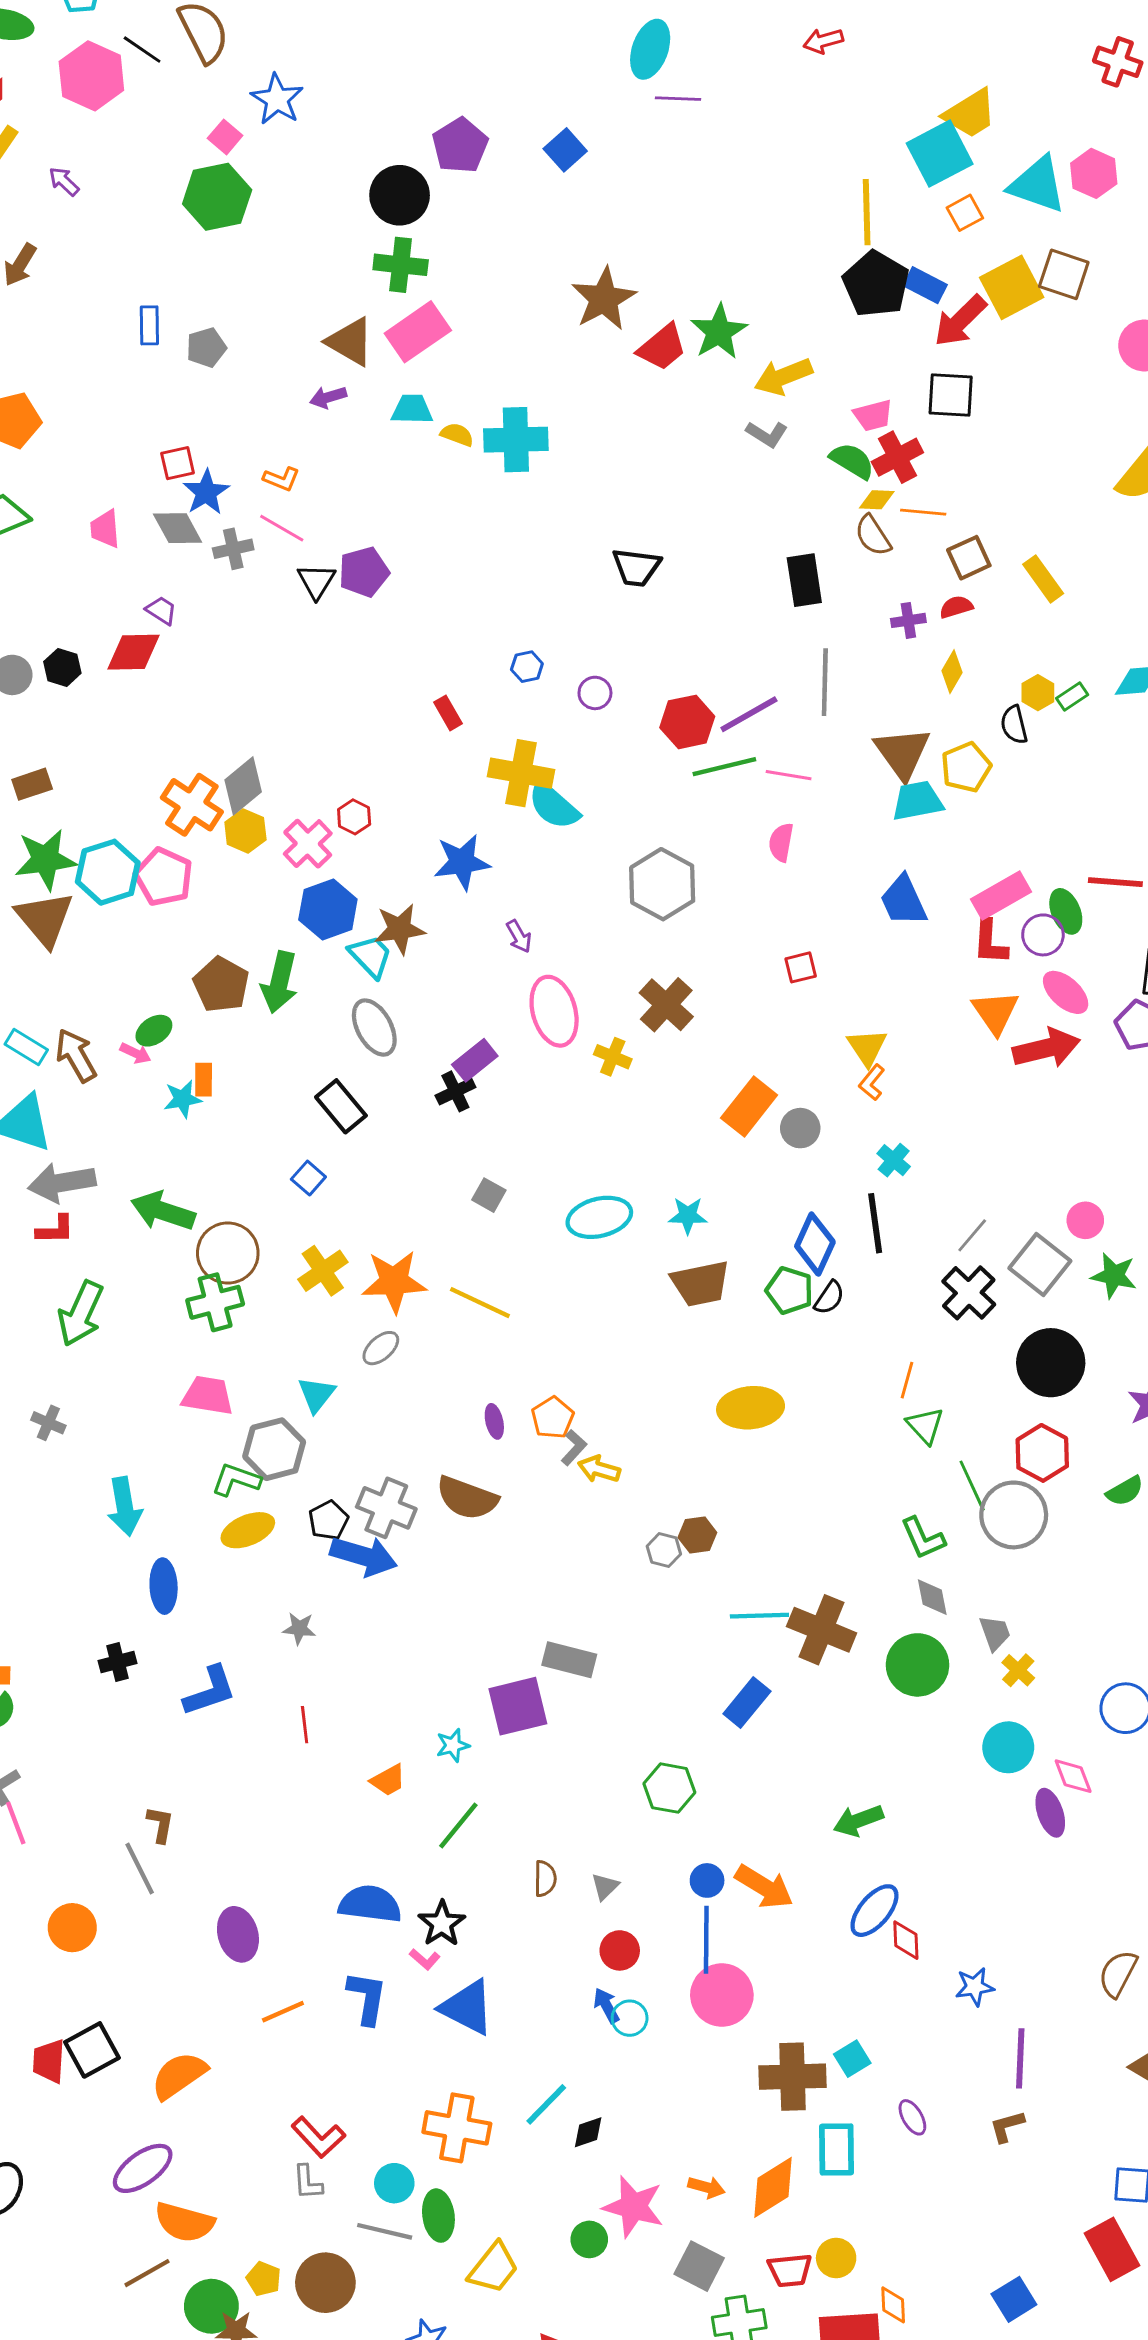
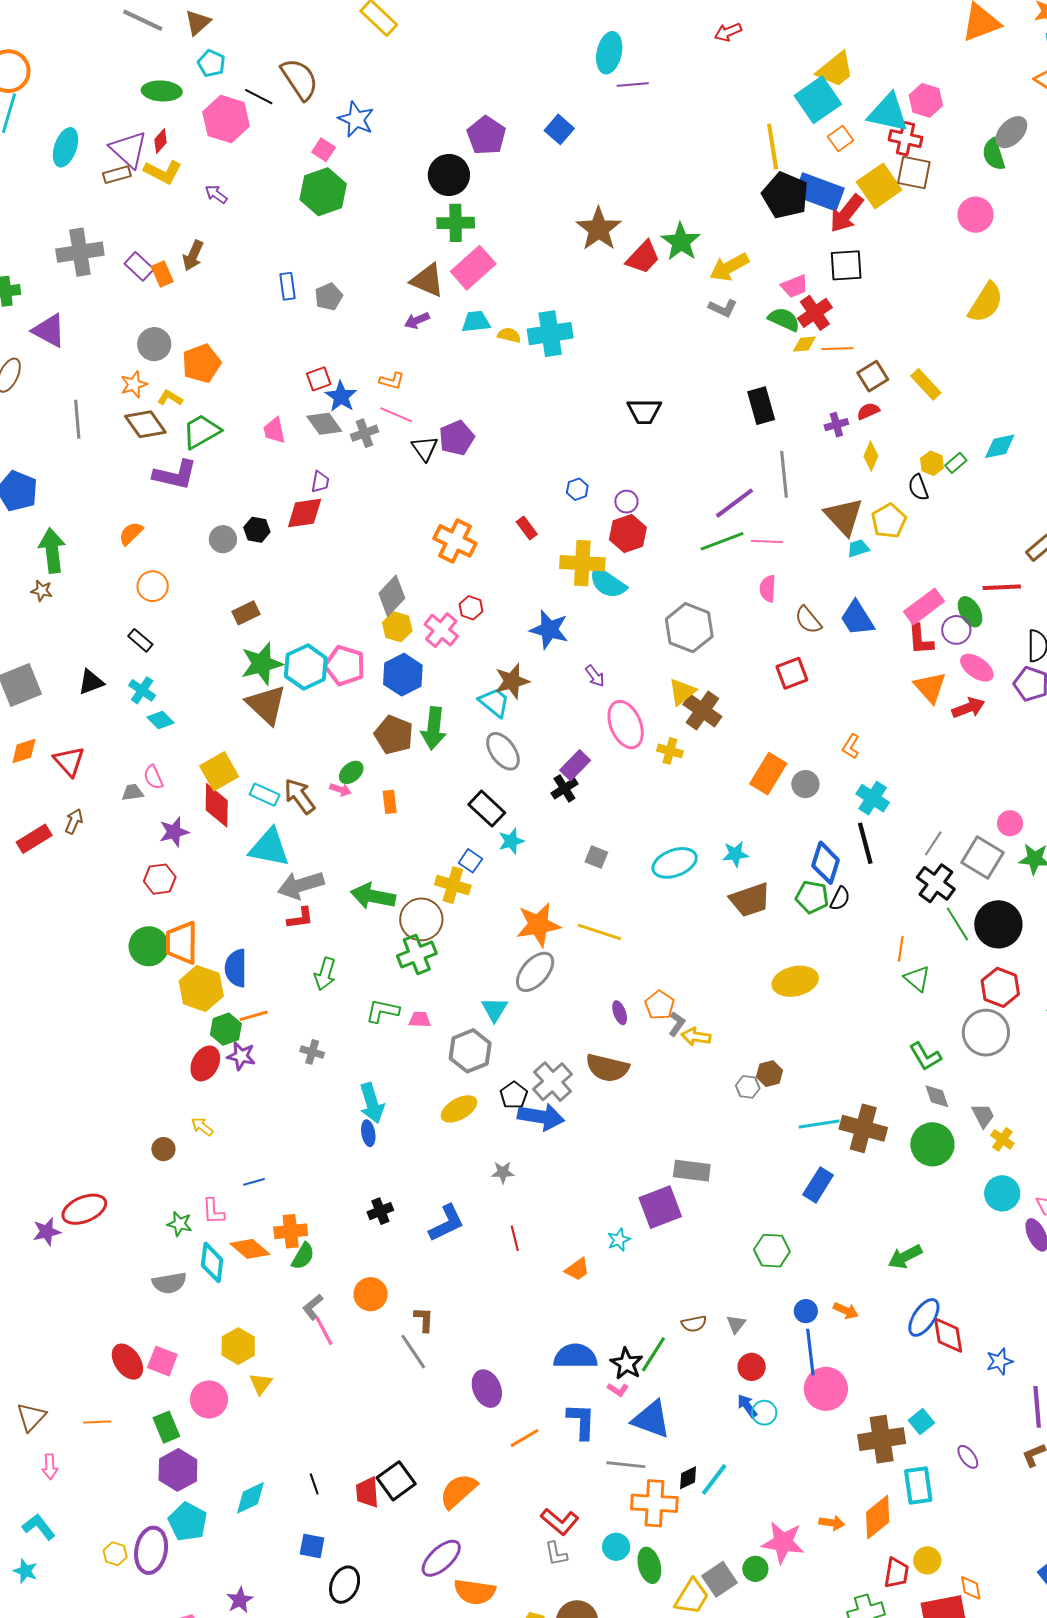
red cross: (1118, 62) -> (905, 139), moved
blue rectangle: (925, 285) -> (819, 192), size x1.6
brown semicircle: (873, 535) -> (808, 620), moved
purple trapezoid: (161, 610) -> (320, 482), turned 75
red hexagon: (687, 722) -> (628, 534), moved
cyan trapezoid: (917, 801) -> (858, 548), size x0.6
orange cross: (192, 805) -> (455, 541), moved
blue star: (462, 862) -> (549, 630), turned 30
blue hexagon: (328, 910) -> (403, 675), moved
red square: (801, 967) -> (792, 673), size x1.4
yellow triangle: (867, 1047) -> (682, 692), moved, turned 32
red arrow: (1046, 1048) -> (968, 708), size x0.7
cyan star: (183, 1099) -> (511, 841), moved
cyan cross: (894, 1160) -> (873, 798), size x1.4
yellow cross: (323, 1271) -> (453, 885), moved, turned -32
green arrow: (81, 1313) -> (325, 974), size x0.7
gray ellipse: (381, 1348) -> (535, 972), size x1.6
pink trapezoid: (208, 1396) -> (420, 1019), size x0.6
green L-shape: (236, 1480) -> (383, 1011), moved
green line: (972, 1486) -> (957, 924), moved
gray cross: (386, 1508) -> (553, 1082), turned 33
blue ellipse: (164, 1586) -> (368, 1133), moved, size x0.7
green line: (458, 1826) -> (653, 1354), moved
brown semicircle: (545, 1879) -> (694, 1324), turned 85
orange arrow: (764, 1887) -> (846, 1311), size x0.6
orange circle: (72, 1928) -> (371, 1294), moved
red diamond: (906, 1940) -> (948, 1335), size x1.4
black diamond: (588, 2132) -> (688, 1478), moved
gray line: (385, 2231) -> (626, 1465), moved
gray square: (699, 2266) -> (720, 1579), moved, turned 36
red trapezoid: (790, 2270) -> (896, 1573), turned -68

